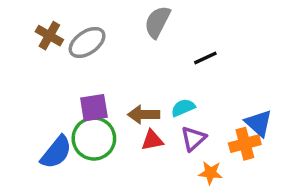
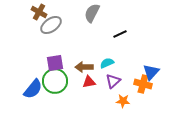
brown cross: (49, 36) -> (39, 12), moved
blue triangle: (259, 123) -> (151, 72), turned 30
orange cross: (245, 144) -> (143, 84), turned 30

